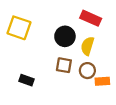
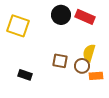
black circle: (65, 36) -> (61, 15), moved
yellow semicircle: (87, 46) -> (89, 53), moved

